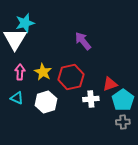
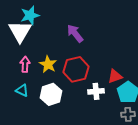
purple arrow: (83, 41) -> (75, 33), moved

